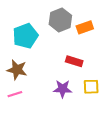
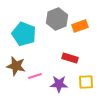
cyan pentagon: (25, 36) -> (24, 34), turned -30
pink line: (15, 94) -> (35, 76), moved

